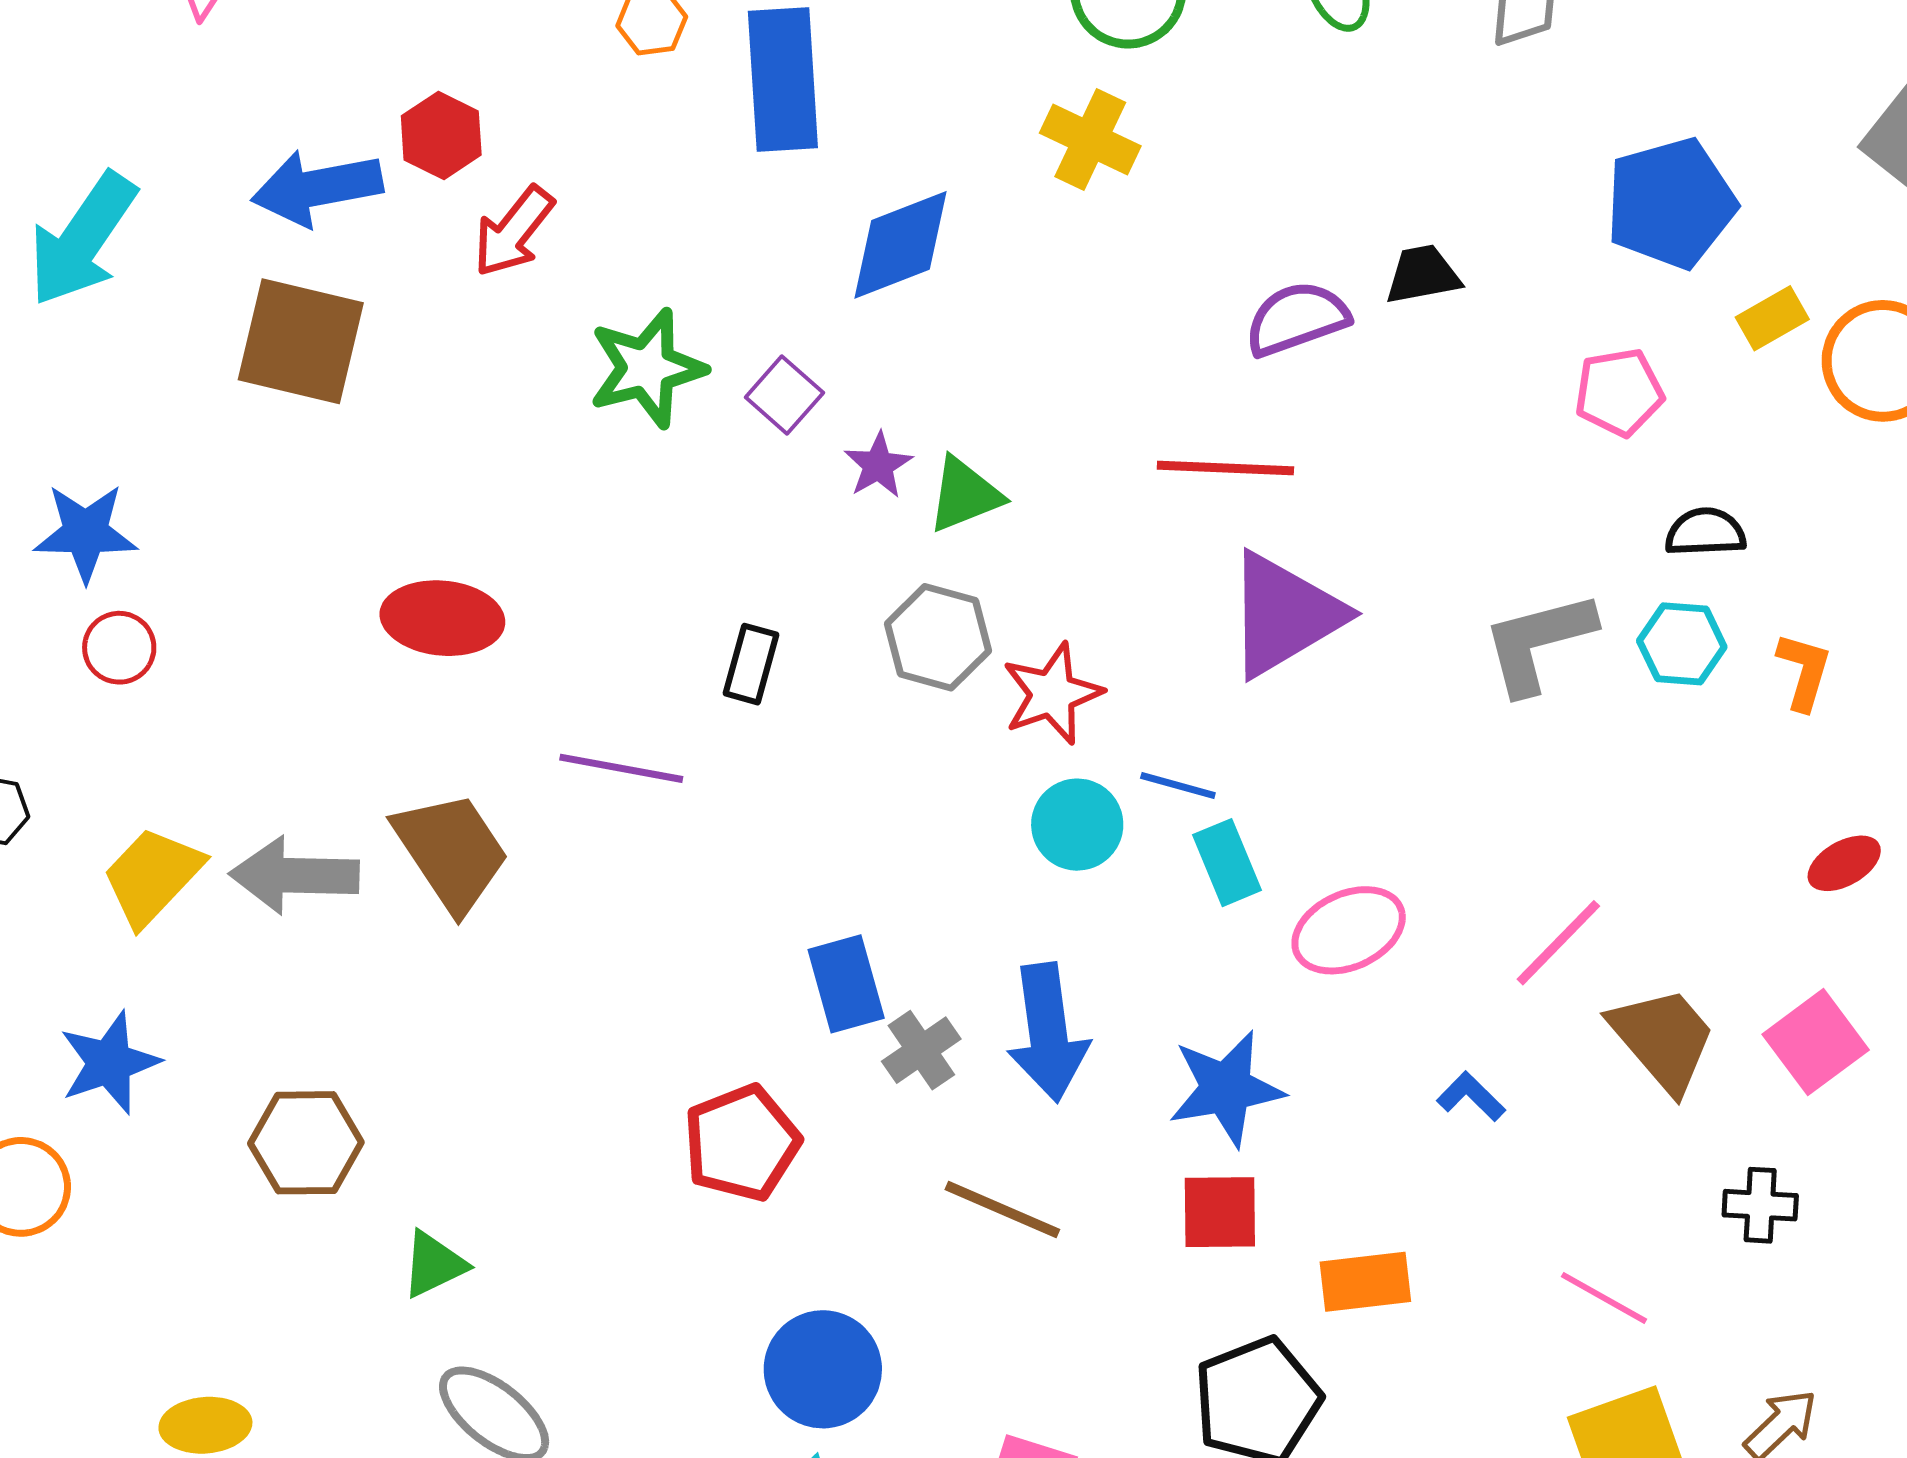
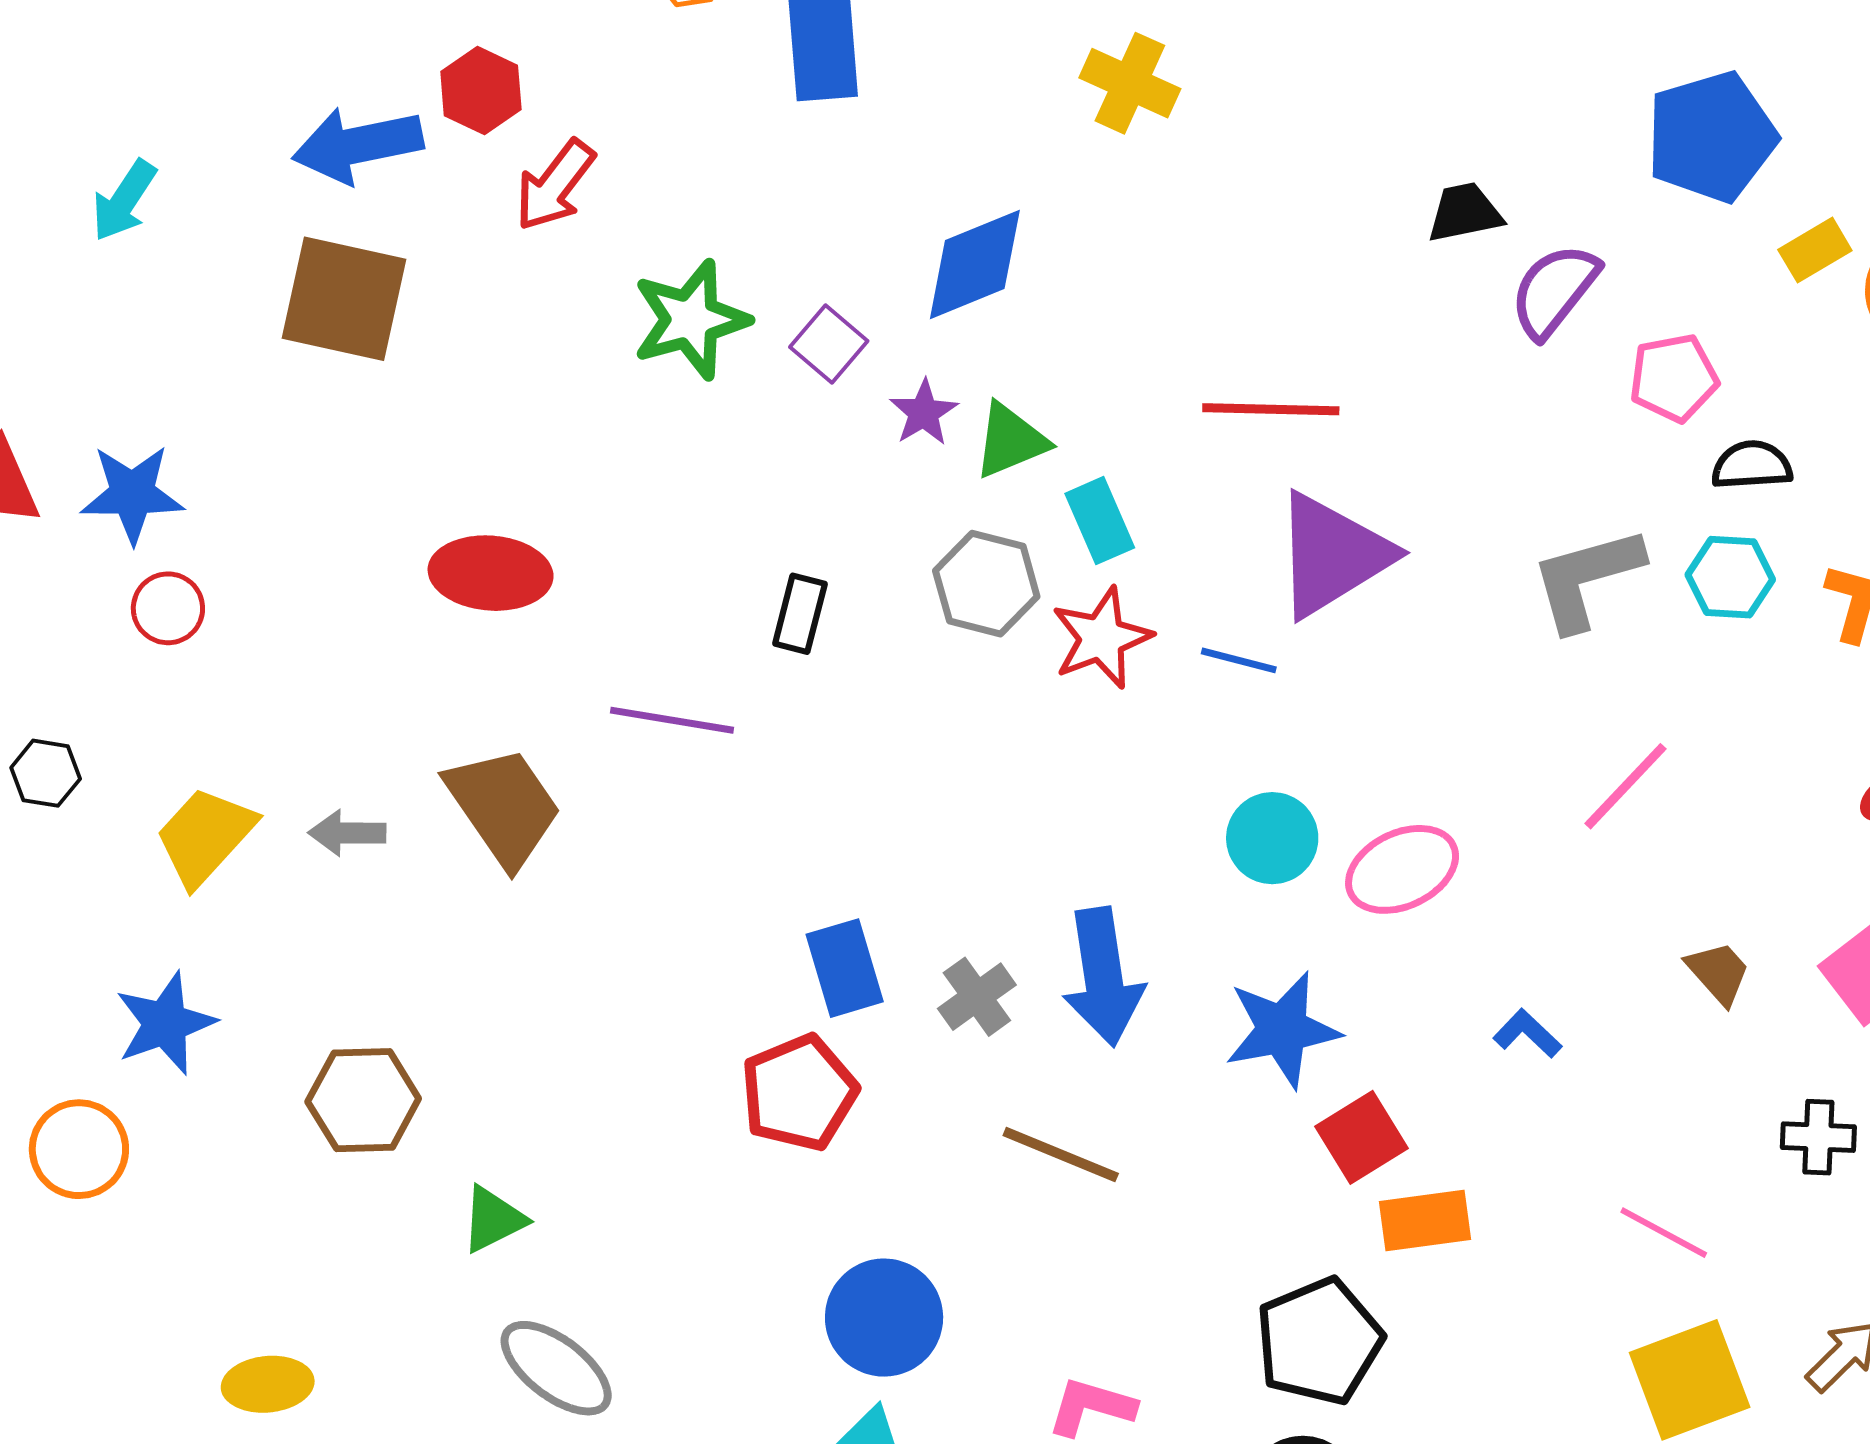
cyan arrow: (82, 239) -> (124, 201), size x0.6
blue diamond: (901, 245) -> (975, 265), moved
purple semicircle: (1297, 319) -> (1554, 290), moved, turned -31
pink pentagon: (1619, 392) -> (1674, 378), moved
blue line: (1178, 785) -> (1239, 660), moved
cyan circle: (1077, 825) -> (1272, 838), moved
cyan rectangle: (1227, 863) -> (1100, 521), moved
gray arrow: (294, 875) -> (347, 833), size x0.6
pink line: (1558, 943) -> (1626, 786), moved
blue rectangle: (846, 984) -> (845, 968), moved
brown trapezoid: (1663, 1039) -> (1718, 973), size x0.6
red square: (1220, 1212) -> (1361, 1137), moved, turned -30

